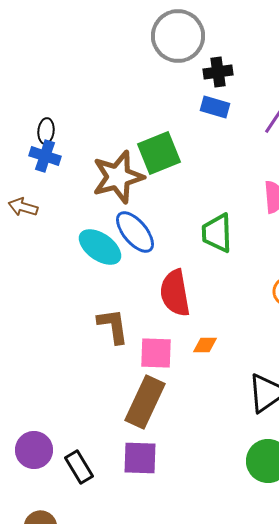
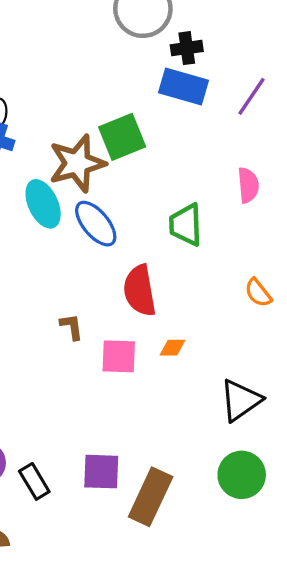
blue rectangle: (215, 107) -> (184, 86), size x1.5
cyan ellipse: (100, 247) -> (43, 204), moved, turned 30
brown L-shape: (113, 326) -> (72, 327), size x0.7
brown rectangle: (145, 402) -> (151, 497), moved

